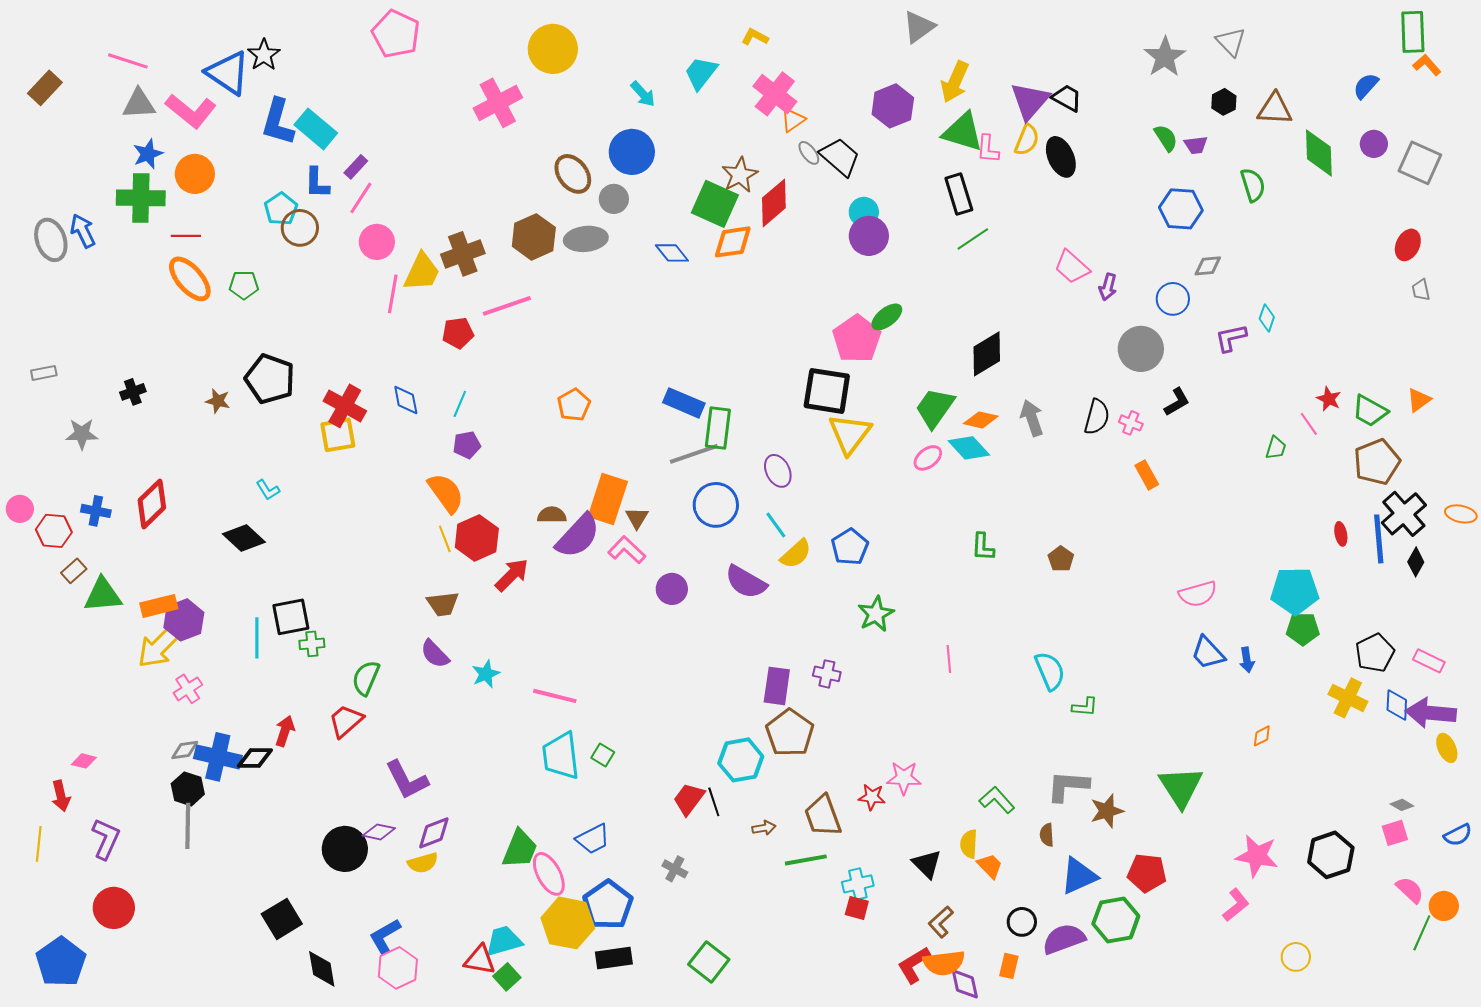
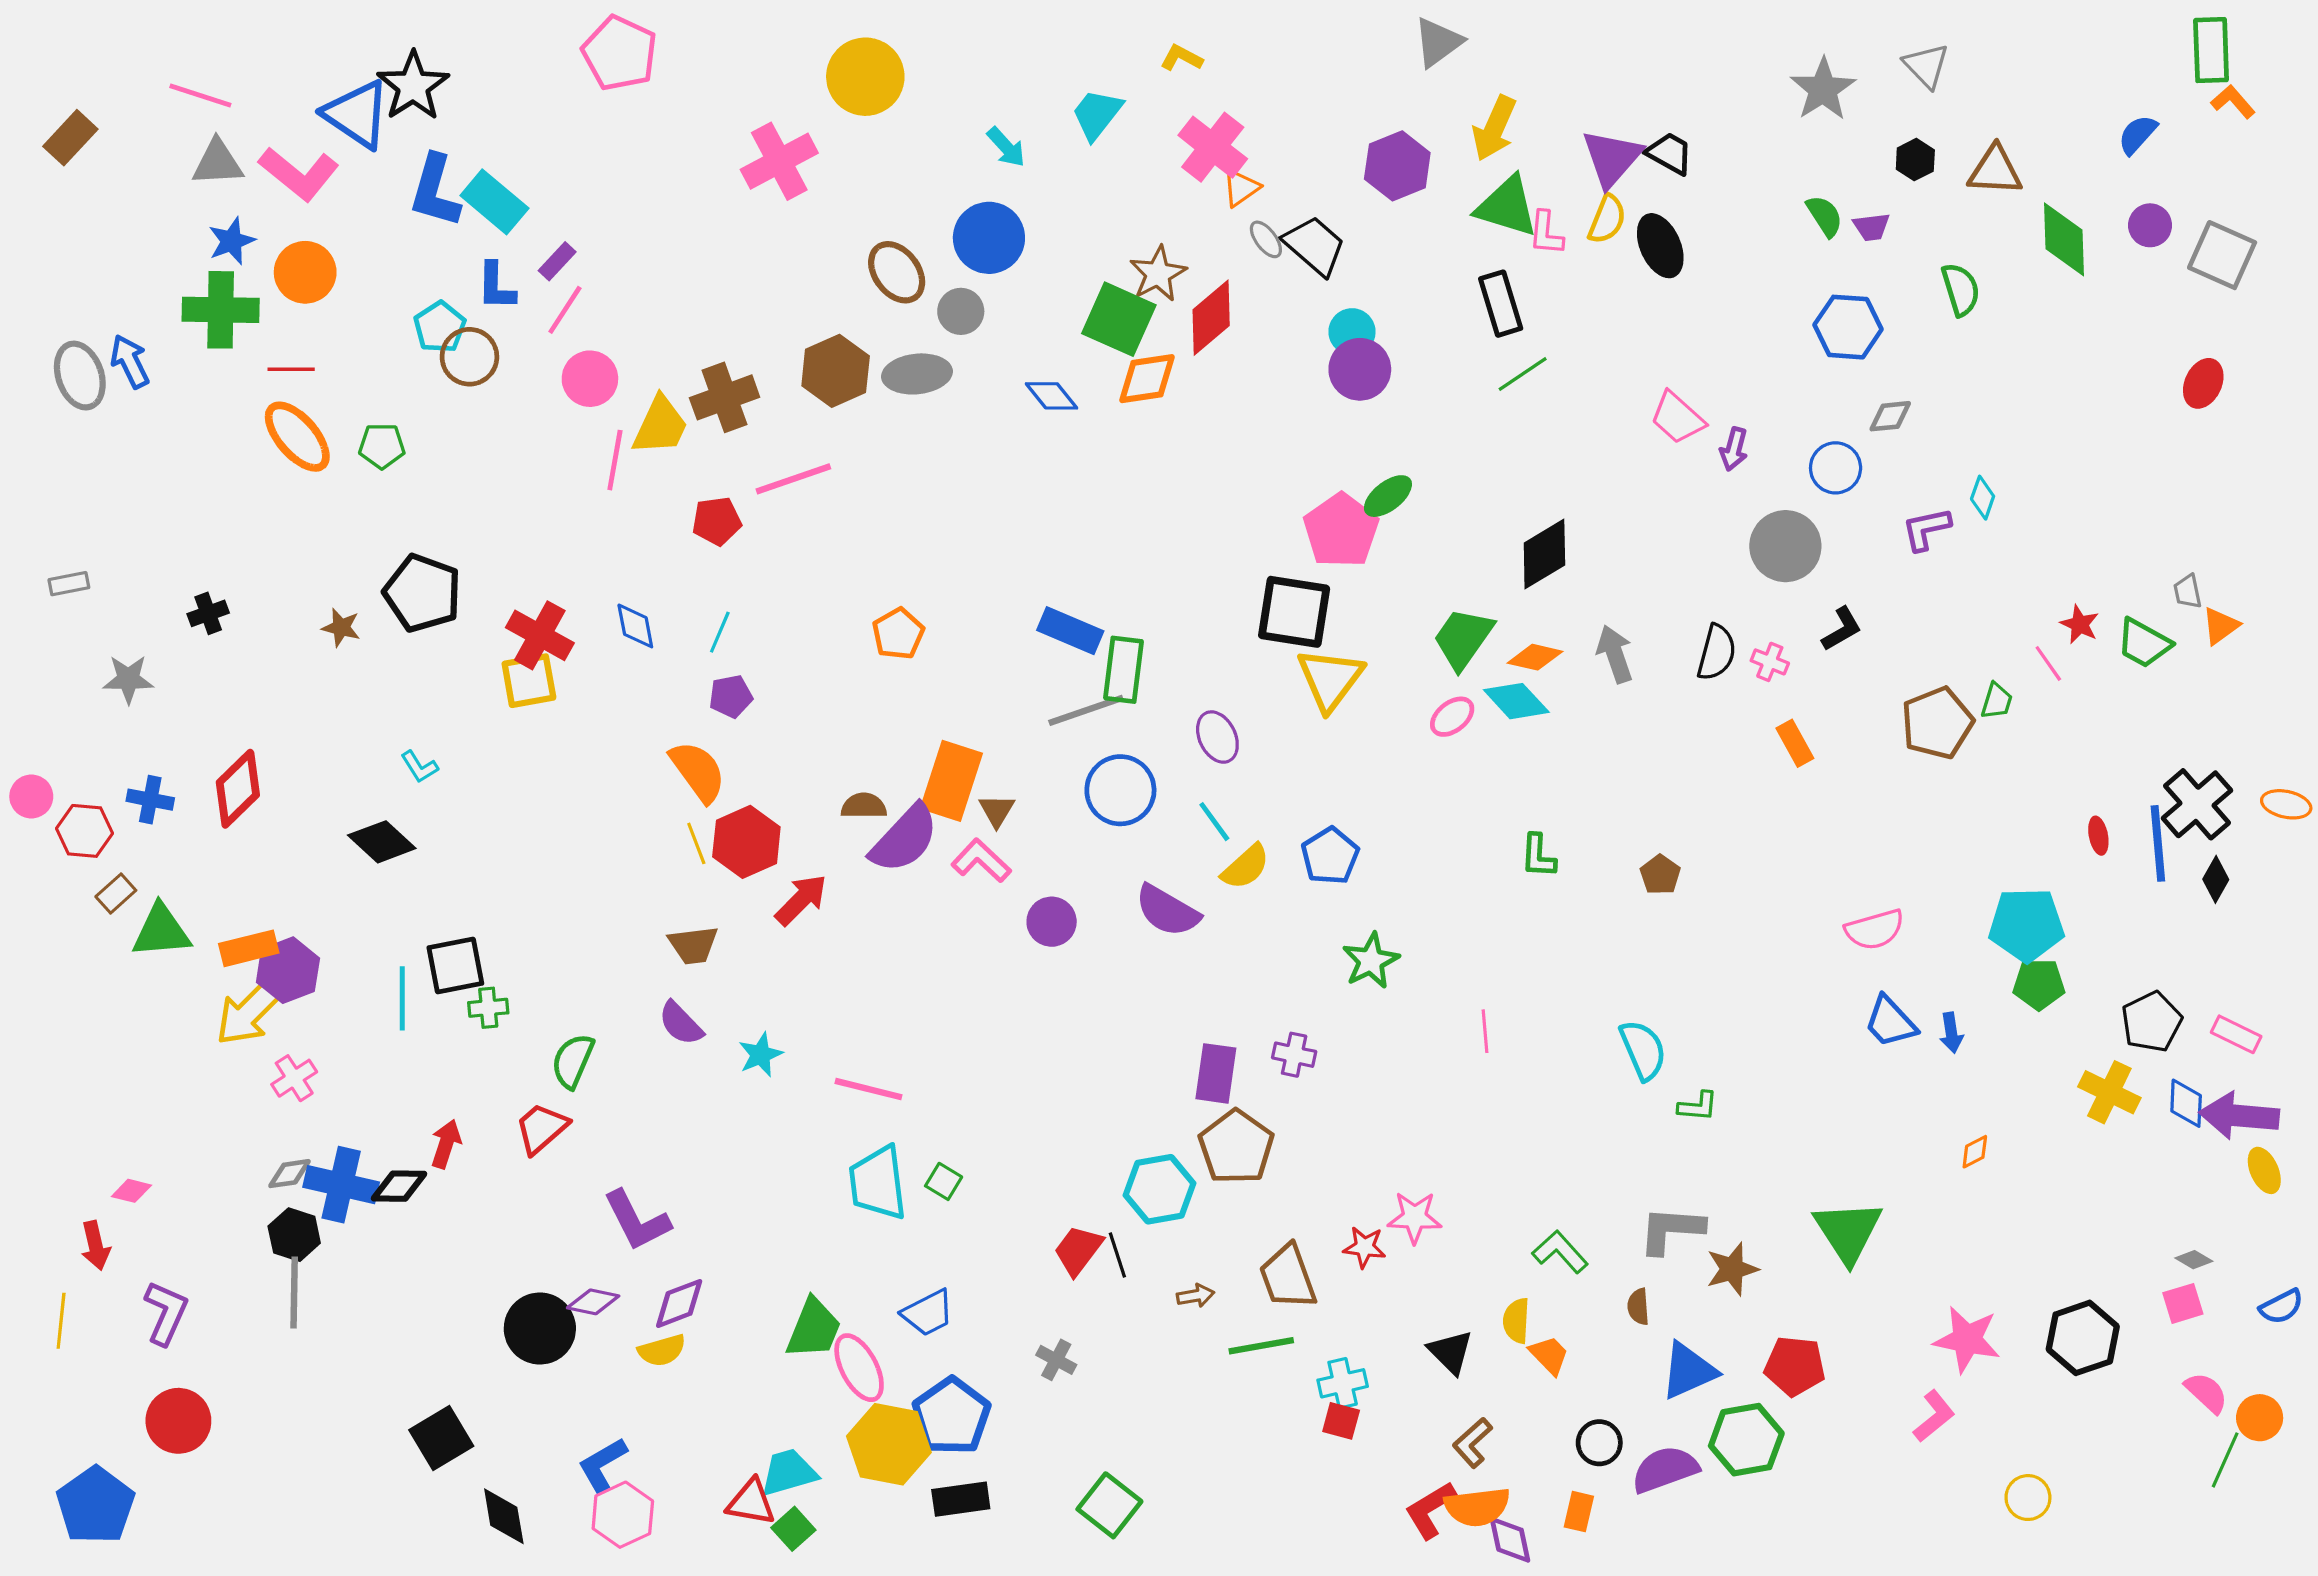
black star: (264, 55) -> (413, 86), size x1.4
gray trapezoid: (1421, 290) -> (2188, 591), moved
brown pentagon: (1377, 462) -> (1937, 723), moved

